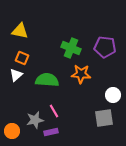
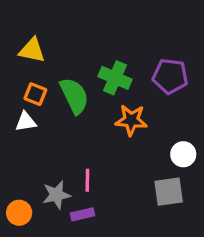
white triangle: (16, 75) -> (26, 122), turned 32
green semicircle: (47, 80) -> (74, 96), moved, turned 60
pink line: (54, 111) -> (87, 180), turned 32

